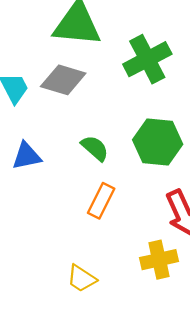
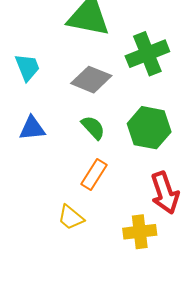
gray diamond: (63, 80) -> (91, 80), moved
yellow trapezoid: (82, 279) -> (71, 217), moved

